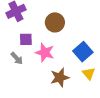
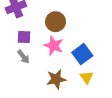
pink star: (45, 52) -> (54, 46), moved
gray arrow: (17, 58) -> (24, 57), moved

